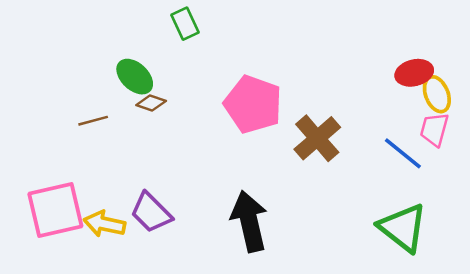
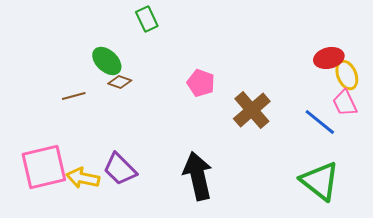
pink pentagon: (253, 104) -> (201, 83), size x0.6
pink trapezoid: (434, 129) -> (345, 103), turned -40

